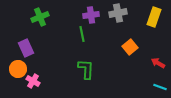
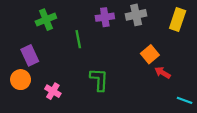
green line: (82, 34) -> (78, 39), moved
red arrow: (158, 63) -> (163, 73), moved
pink cross: (33, 81) -> (53, 91), moved

